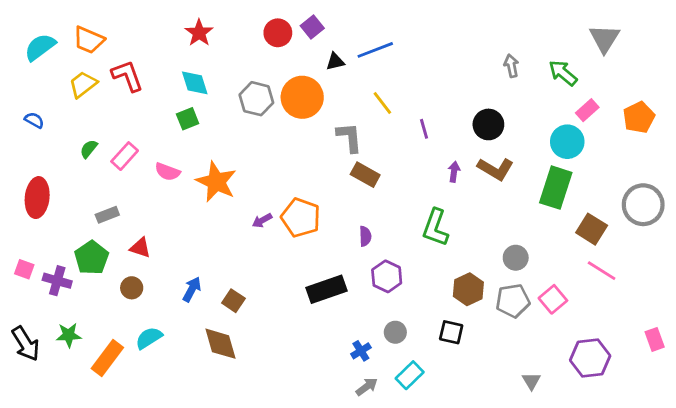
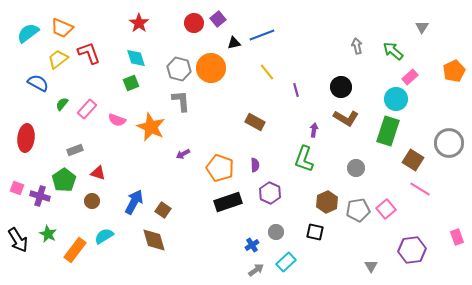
gray triangle: (604, 39) -> (422, 27), size x0.6
orange pentagon: (639, 117) -> (454, 71), moved
blue semicircle: (34, 120) -> (38, 83), moved, size x1.5
gray L-shape: (349, 137) -> (181, 101), moved
purple arrow: (454, 172) -> (314, 130), moved
orange pentagon: (301, 218) -> (220, 168), moved
gray circle: (516, 258) -> (356, 168), moved
blue arrow: (192, 289) -> (134, 202), size x1.4
green star: (69, 335) -> (48, 234), turned 30

